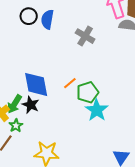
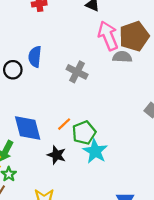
black circle: (29, 16) -> (13, 70), moved
black star: (31, 105) -> (57, 155), moved

